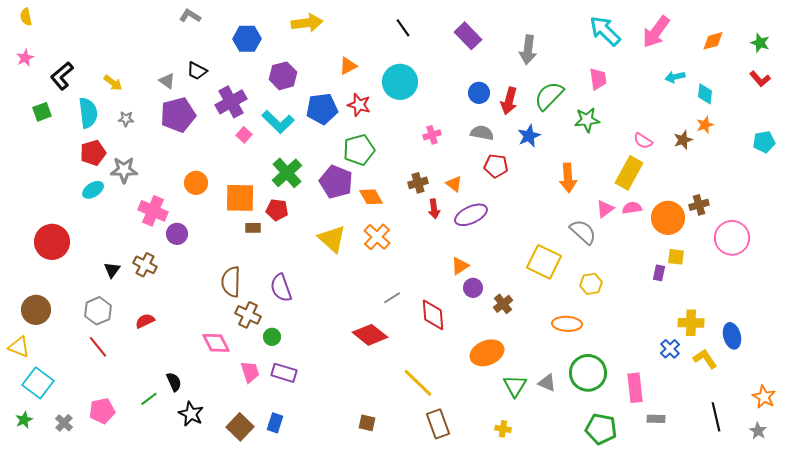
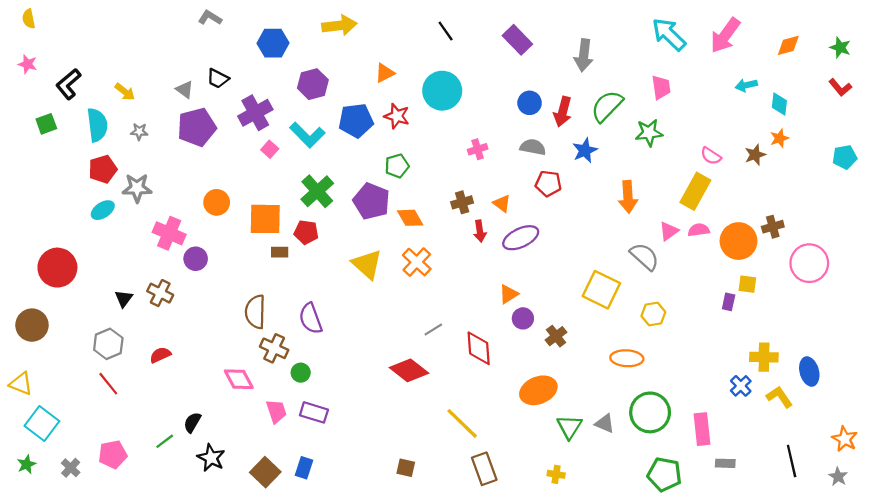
pink star: (25, 58) -> (28, 64), turned -30
green pentagon: (359, 150) -> (397, 166), size x0.7
brown circle: (36, 310) -> (32, 325), moved
black semicircle: (174, 382) -> (192, 422), turned -126

